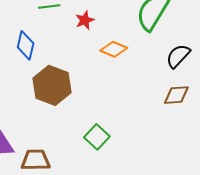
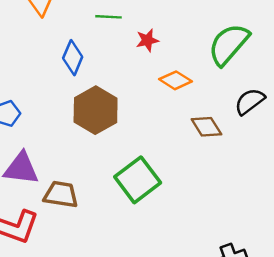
brown diamond: (176, 95) -> (206, 127), moved, turned 52
green square: (97, 137) -> (138, 180), size x1.5

